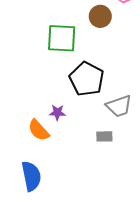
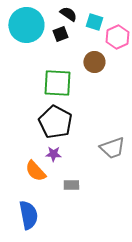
black pentagon: (87, 79) -> (55, 122), moved
gray rectangle: (104, 136) -> (71, 185), moved

